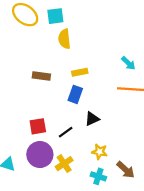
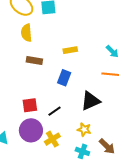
yellow semicircle: (64, 39) -> (26, 33), moved
yellow rectangle: (80, 72) -> (70, 50), moved
black triangle: (92, 119) -> (90, 101), moved, size x1.5

